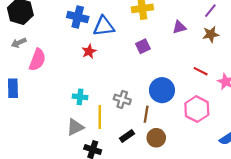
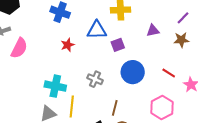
blue triangle: (104, 26) -> (97, 30), moved
blue circle: (162, 90) -> (133, 72), moved
cyan cross: (80, 97) -> (55, 86), size x1.5
gray cross: (122, 99) -> (95, 79), moved

